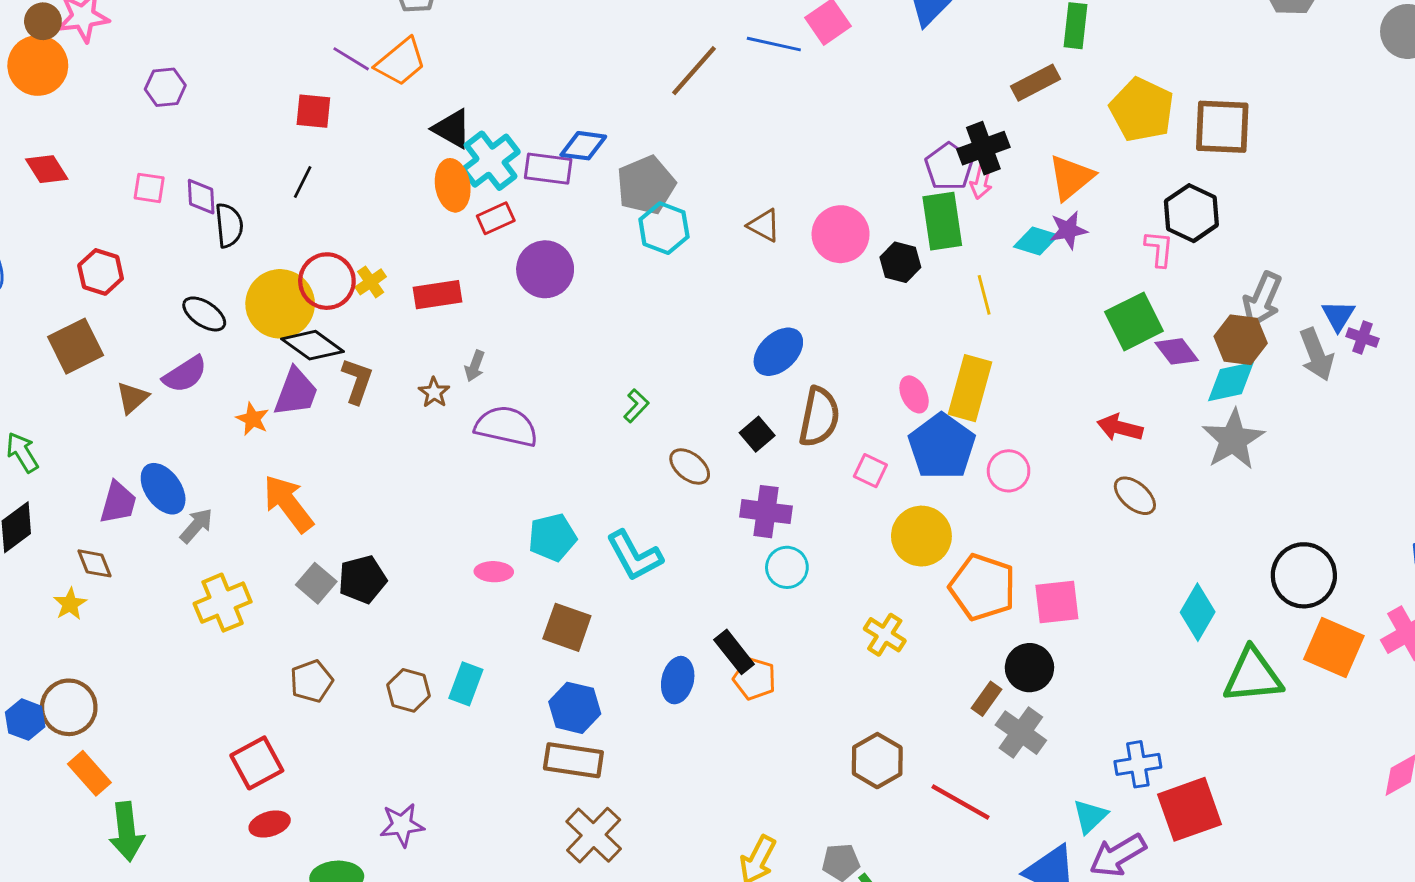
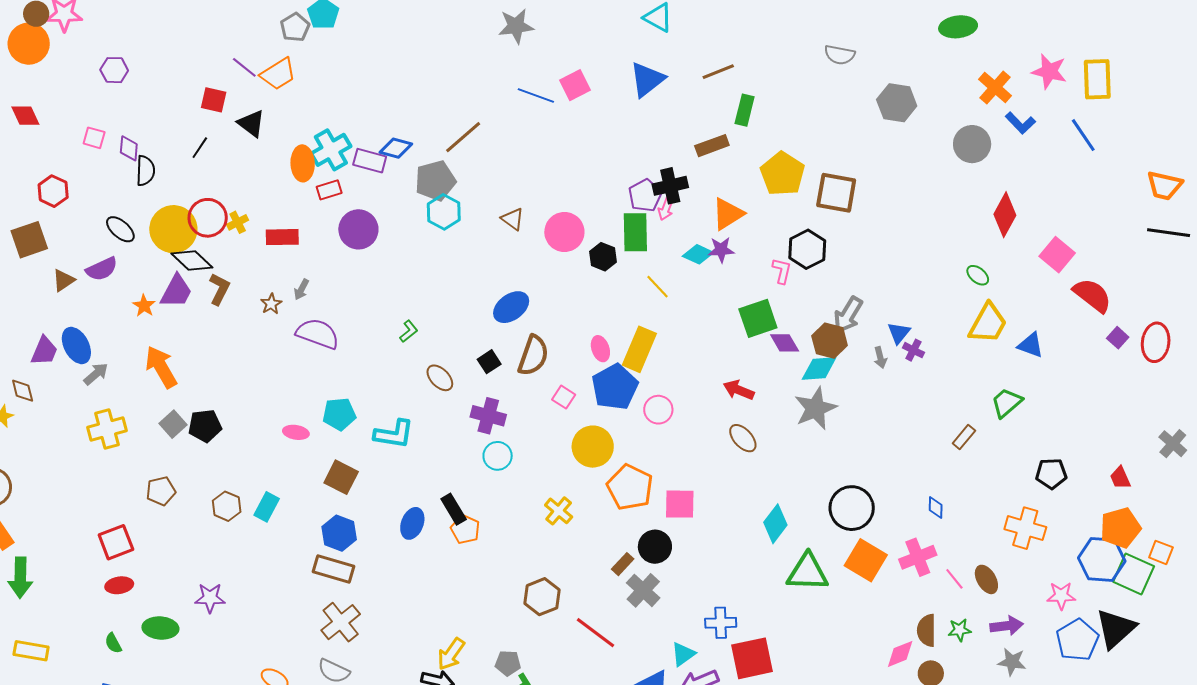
brown line: (694, 71) -> (463, 137), moved
black triangle: (452, 129) -> (251, 124), moved
yellow line: (984, 295) -> (657, 287), turned -36
gray arrow: (1316, 354) -> (880, 358), size x0.6
cyan L-shape: (634, 556) -> (394, 434), turned -60

